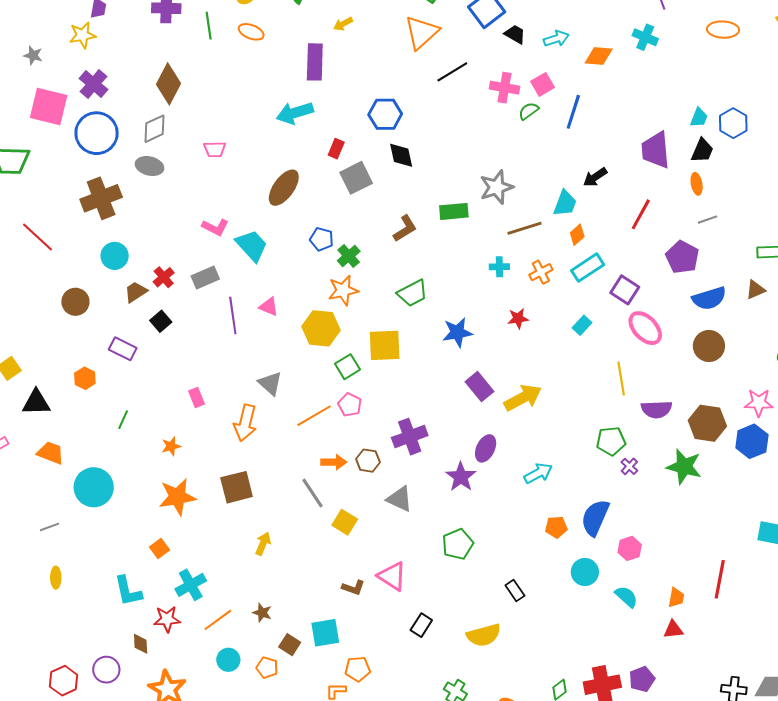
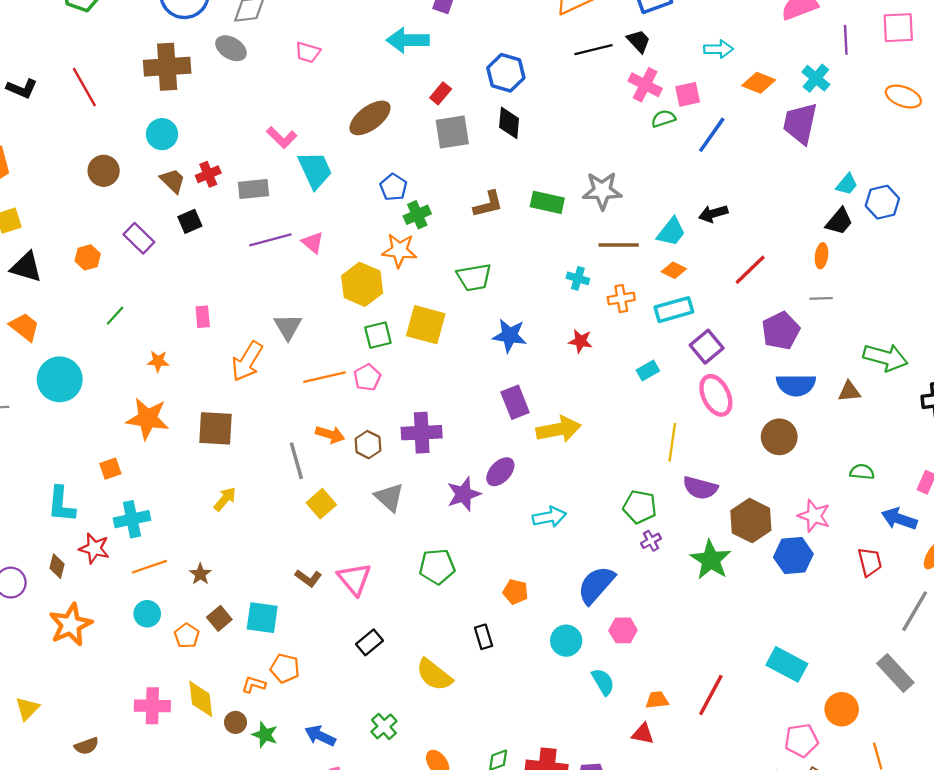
black trapezoid: (515, 34) -> (639, 41), moved
purple trapezoid: (656, 150) -> (800, 123), moved
orange diamond: (577, 235) -> (674, 270), turned 50
brown trapezoid: (136, 292) -> (173, 181), turned 60
purple line: (233, 316) -> (270, 240), turned 66
orange pentagon: (556, 527) -> (515, 592), moved
orange trapezoid: (676, 598) -> (657, 700), turned -125
yellow semicircle: (484, 635) -> (434, 675), turned 36

